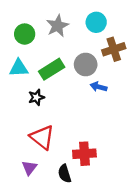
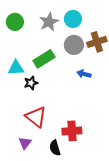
cyan circle: (96, 22) -> (73, 19), moved
green circle: (25, 34) -> (15, 22), moved
gray circle: (86, 65) -> (74, 45), moved
cyan triangle: (19, 68) -> (16, 68), moved

